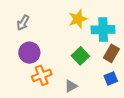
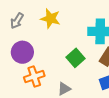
yellow star: (78, 19) -> (50, 19), moved, turned 30

